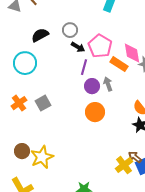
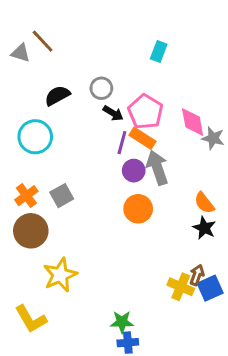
orange rectangle: (119, 64) -> (143, 138), moved
gray arrow: (108, 84) -> (157, 168), size x1.6
brown circle: (22, 151) -> (31, 231), moved, size x1.5
brown arrow: (135, 157) -> (197, 275), turned 72
yellow cross: (124, 165) -> (181, 287), turned -30

